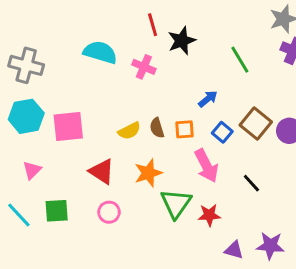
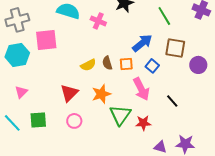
gray cross: (26, 65) -> (17, 20), turned -30
blue arrow: (208, 99) -> (142, 43), size x1.5
brown square: (256, 124) -> (175, 48), moved, turned -30
pink square: (68, 126) -> (46, 40), moved
red triangle: (102, 171) -> (69, 93), turned 42

